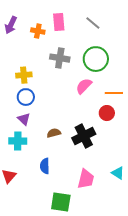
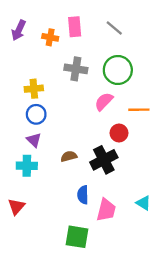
red circle: (107, 113) -> (119, 133), moved
blue semicircle: (45, 166) -> (83, 195), moved

